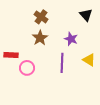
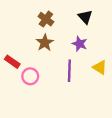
black triangle: (86, 15) -> (85, 17), moved
red rectangle: (11, 55) -> (12, 62), turned 32

